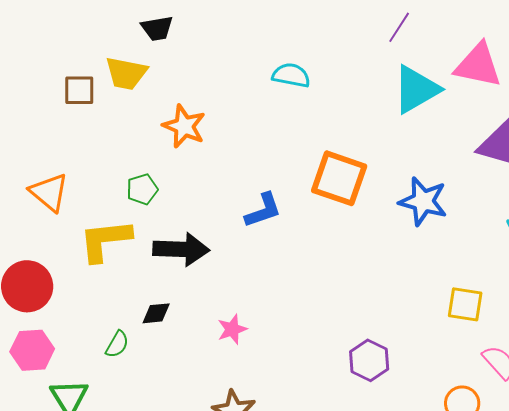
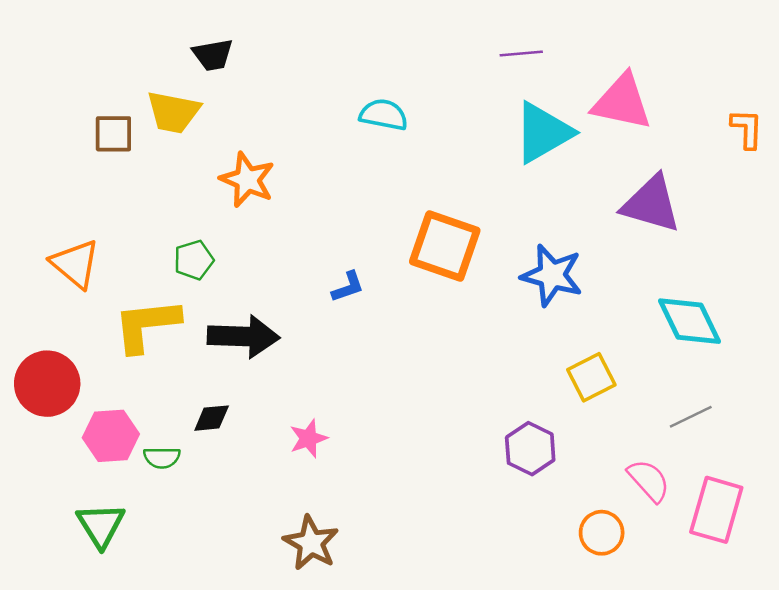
purple line: (399, 27) -> (521, 54), turned 52
blue L-shape: (263, 210) -> (348, 287), size x0.7
yellow square: (465, 304) -> (591, 377), moved, turned -36
green semicircle: (117, 344) -> (162, 458), turned 60
pink hexagon: (32, 350) -> (111, 436), moved
purple hexagon: (369, 360) -> (530, 449), moved

